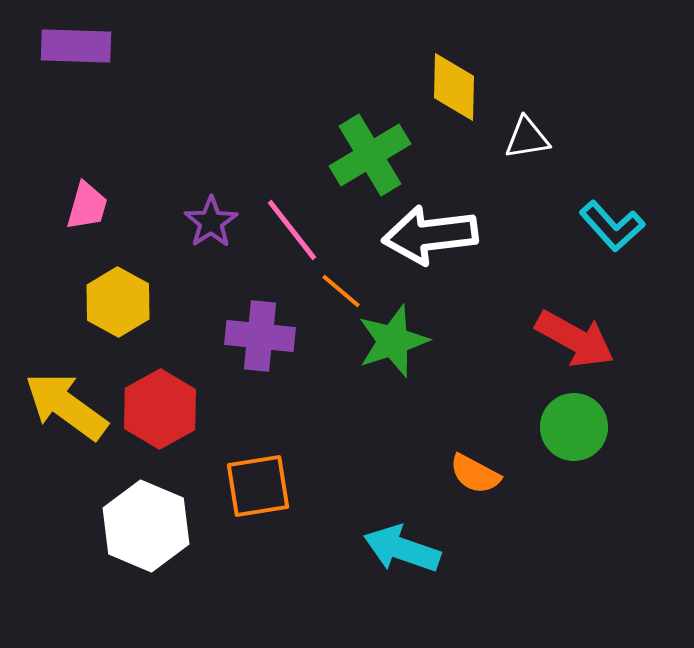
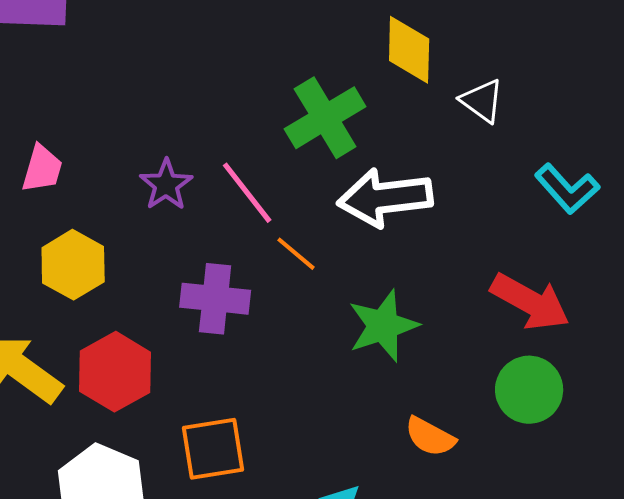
white triangle: (527, 138) -> (482, 101), turned 45
green star: (393, 341) -> (383, 326), moved

